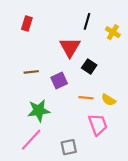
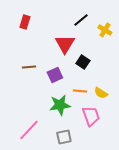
black line: (87, 21) -> (81, 20), turned 35
green star: (39, 111) -> (60, 105), moved

